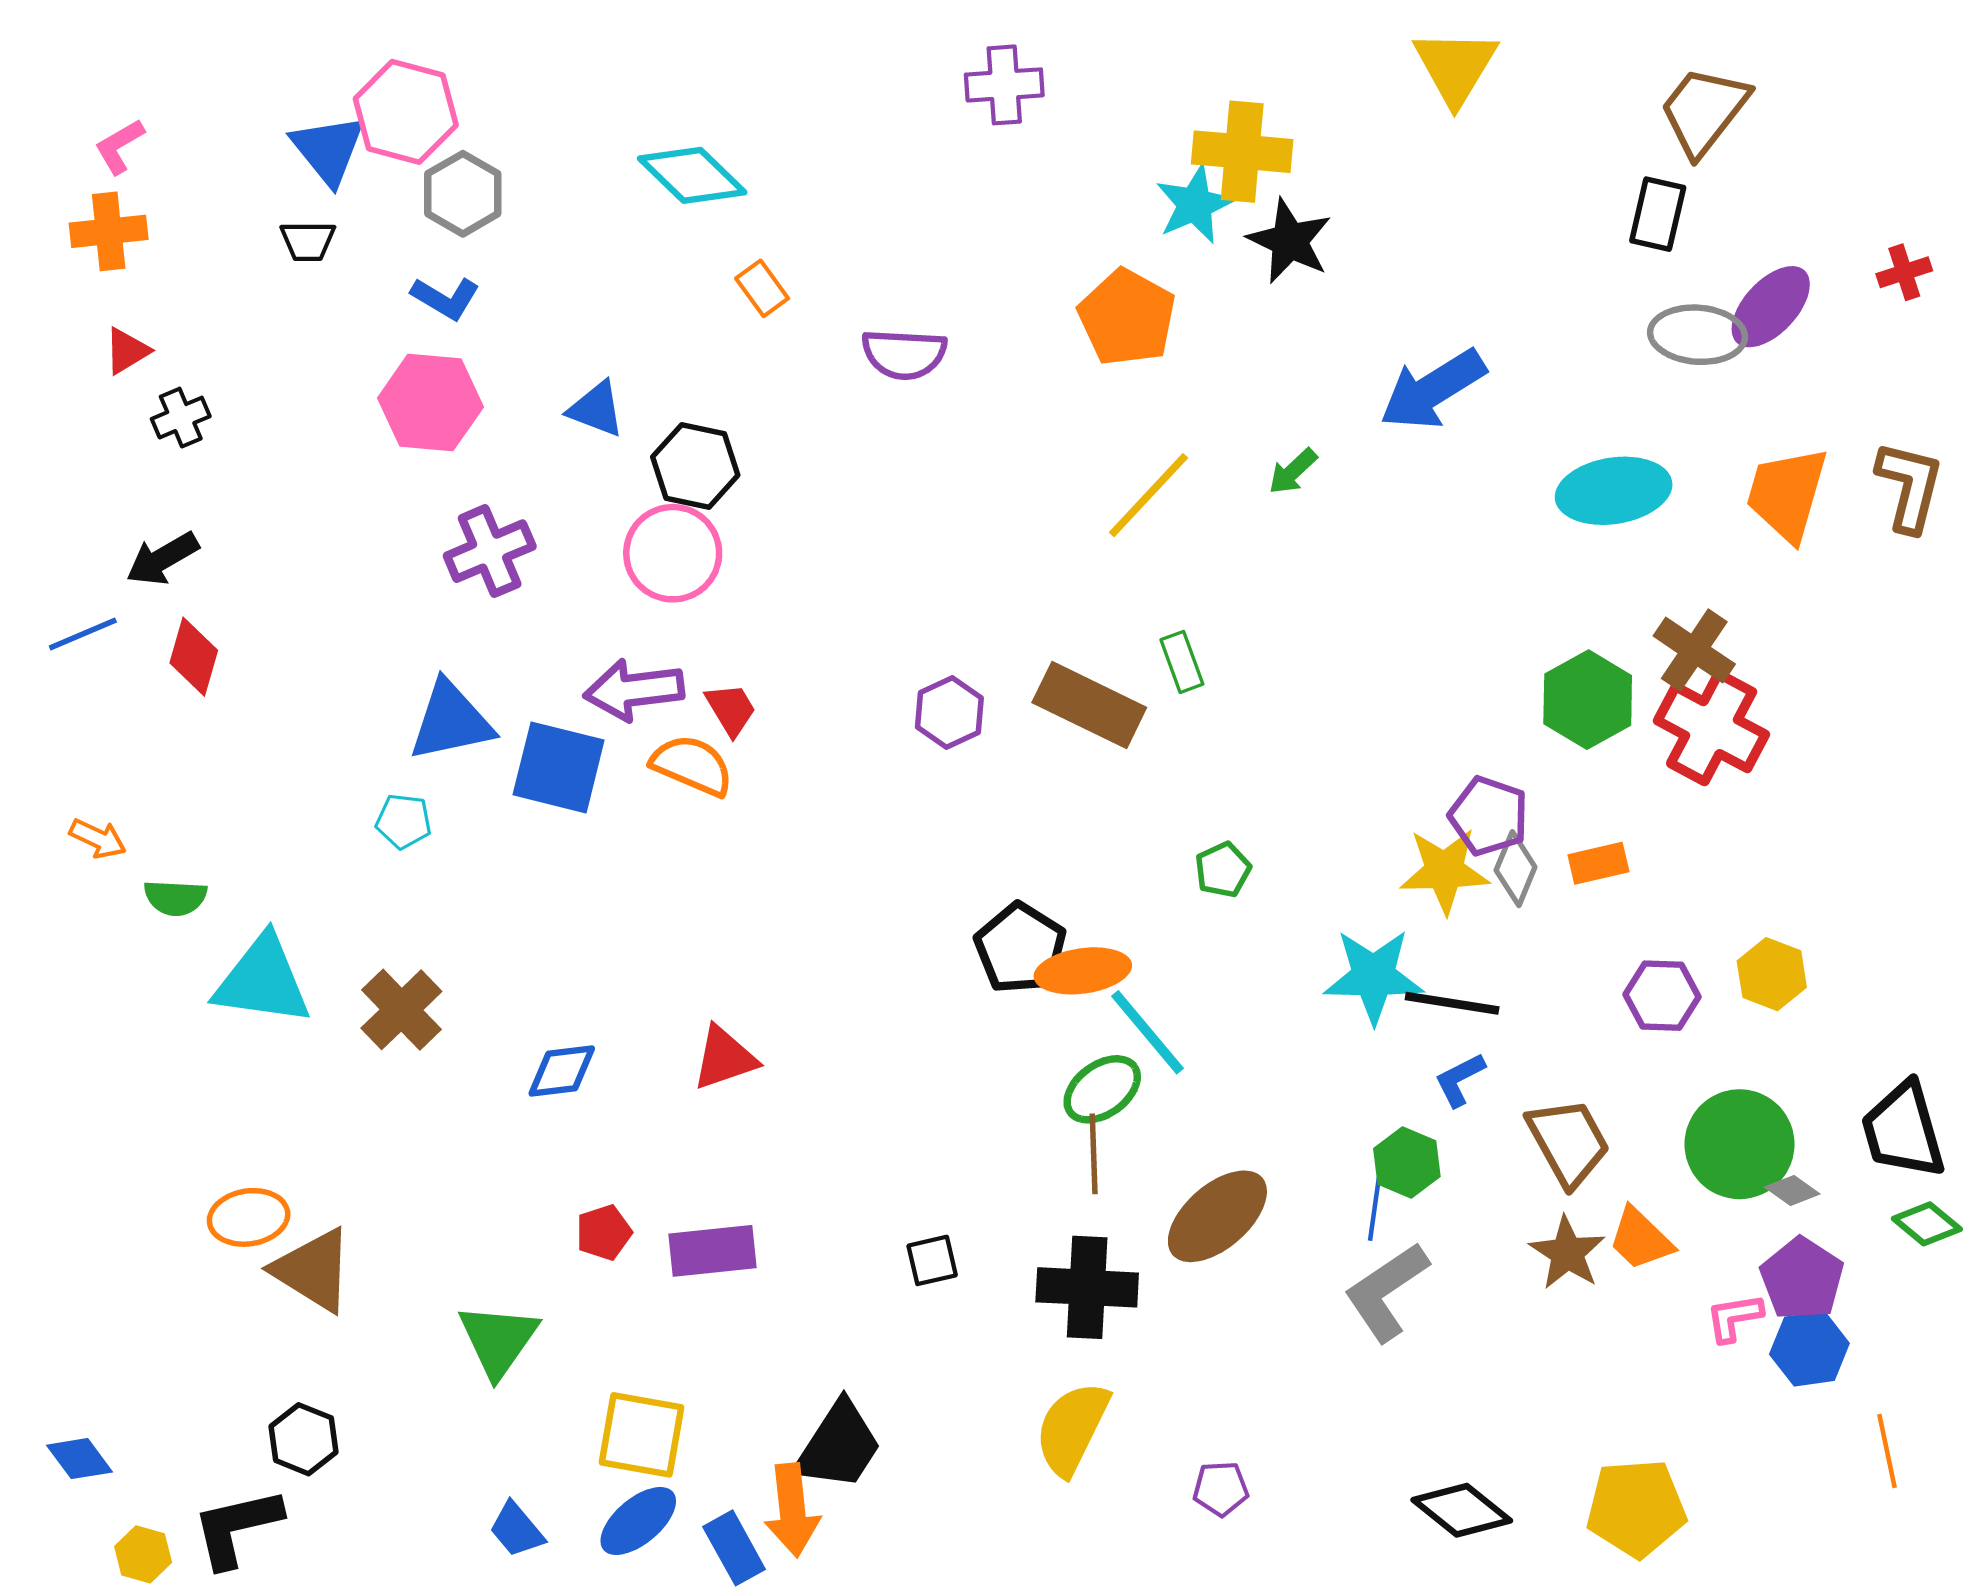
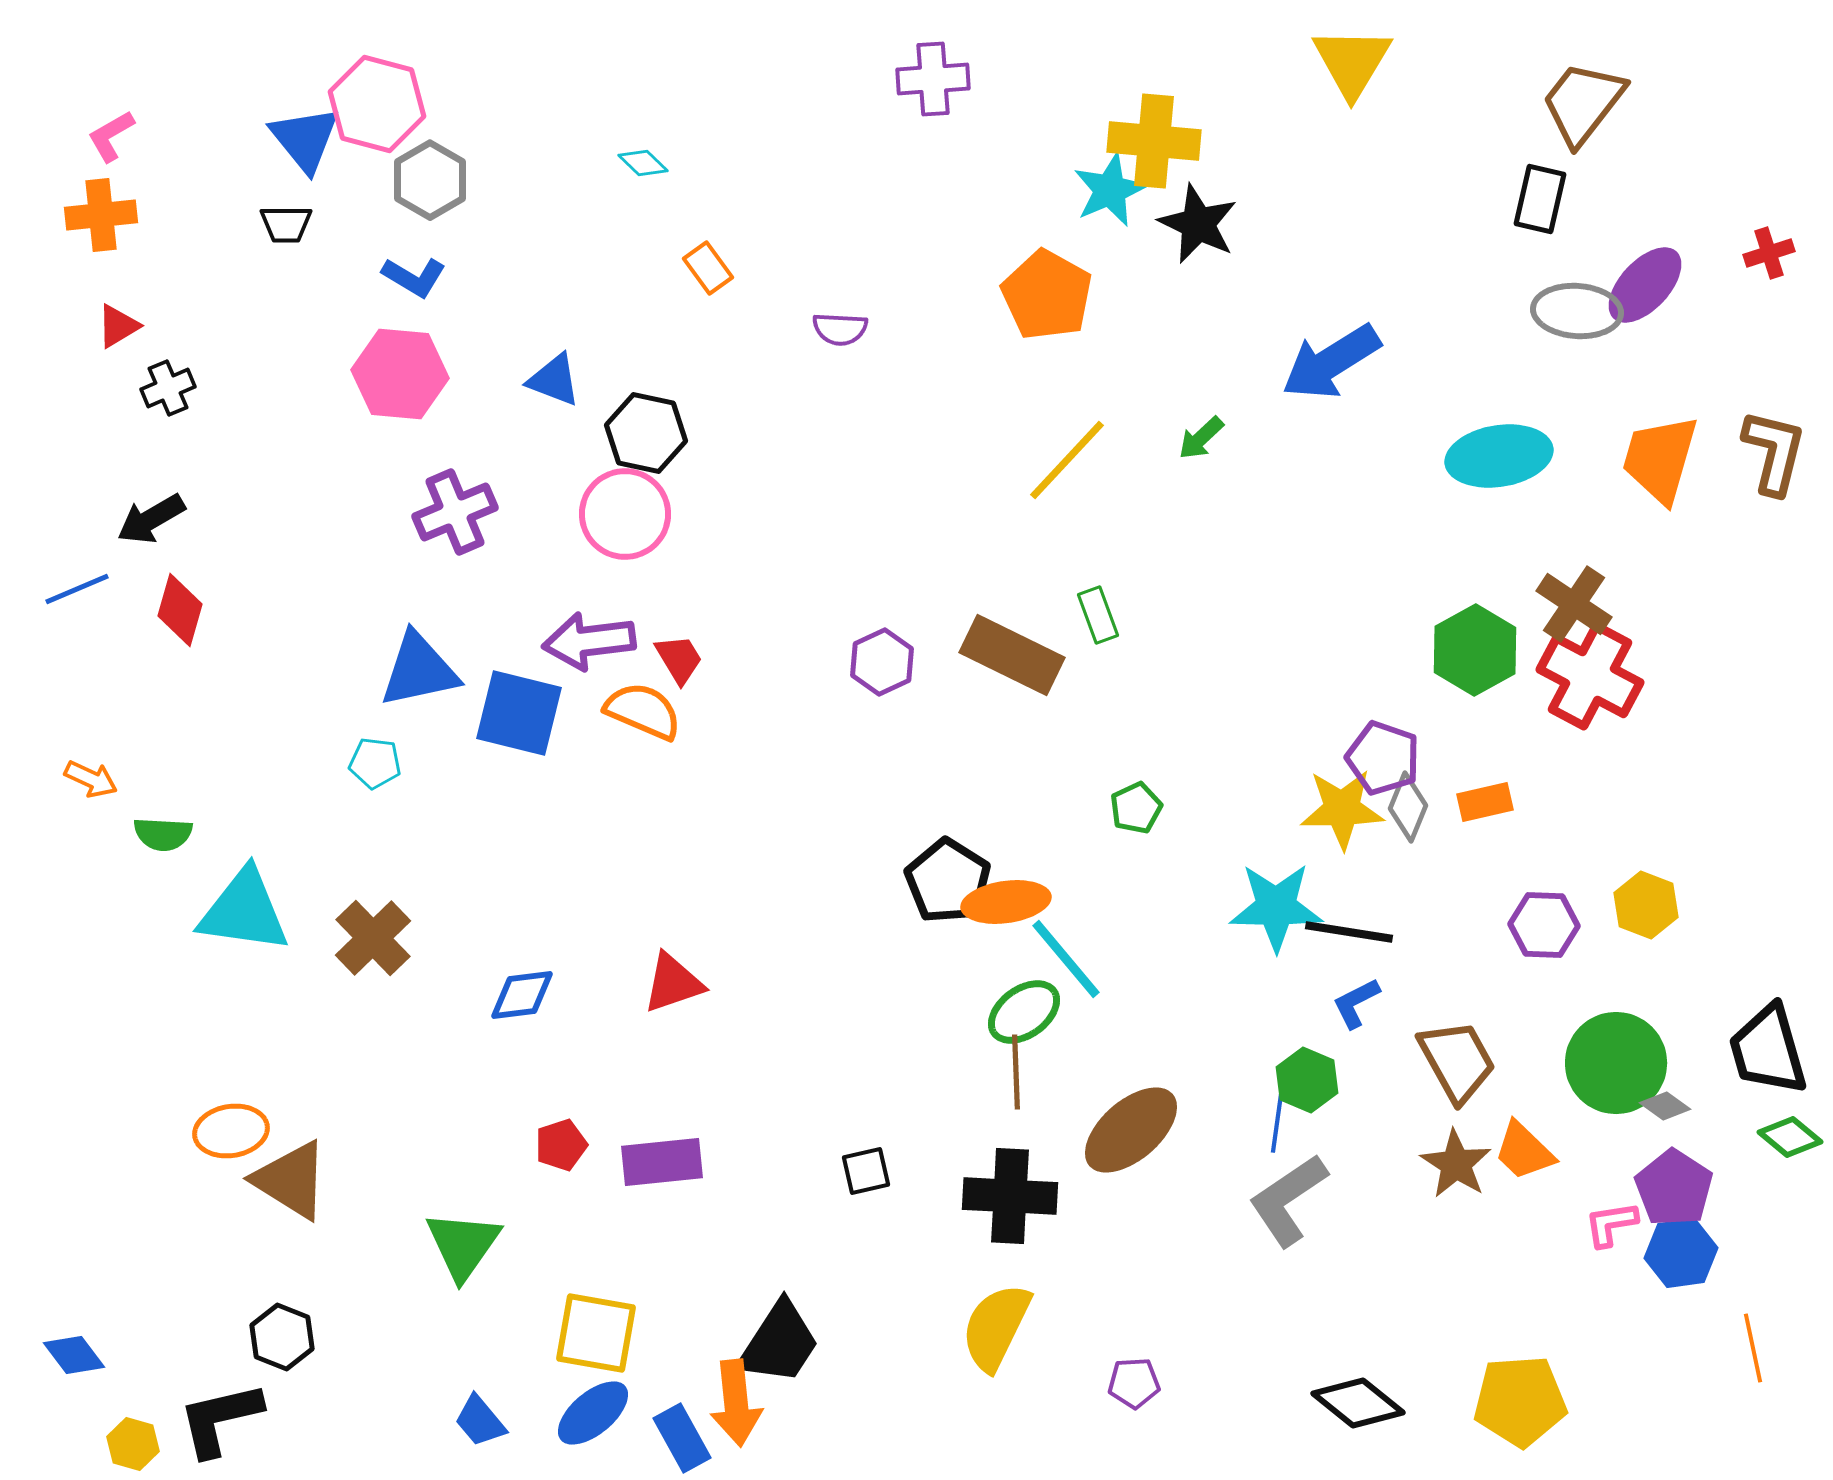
cyan diamond: (692, 175) -> (643, 163), size x0.5
purple semicircle: (904, 354) -> (840, 329), size x0.7

